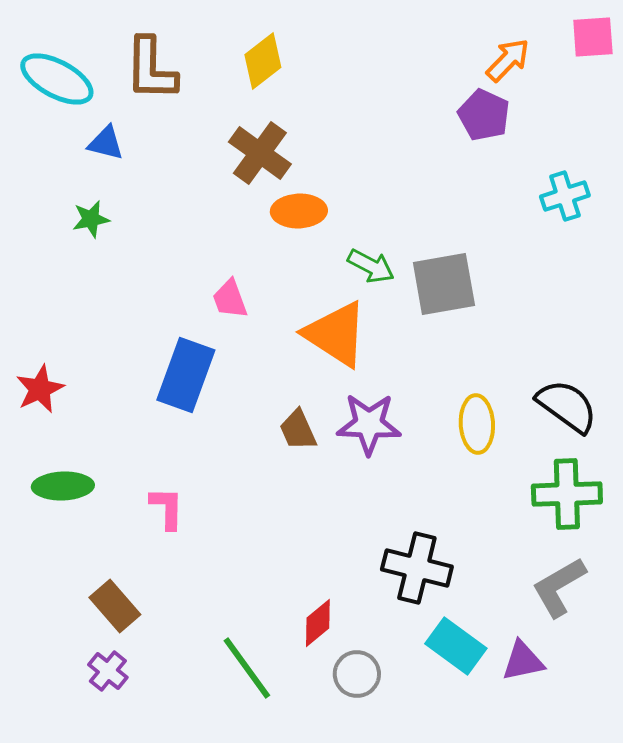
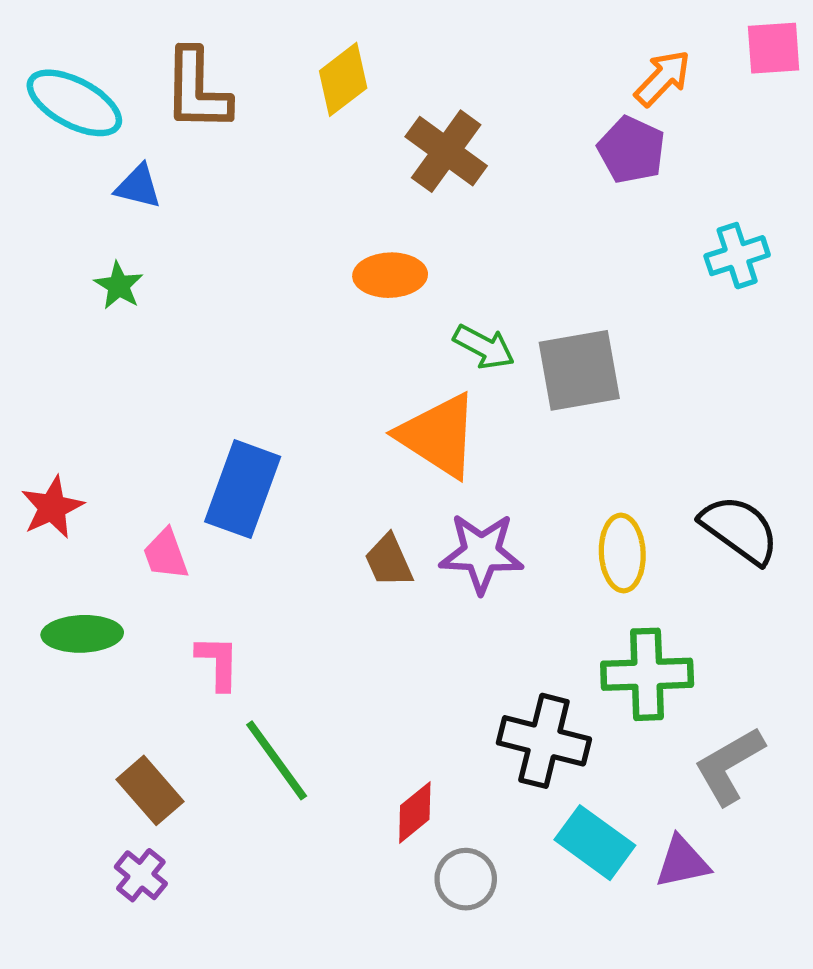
brown cross: (260, 153) -> (446, 151), moved
green star: (91, 219) -> (119, 286), turned -30
pink trapezoid: (230, 299) -> (166, 554), moved
green cross: (567, 494) -> (647, 674), moved
green line: (247, 668) -> (277, 760), moved

